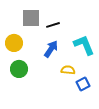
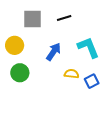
black line: (53, 25) -> (64, 18), moved
blue square: (83, 84) -> (92, 81), moved

